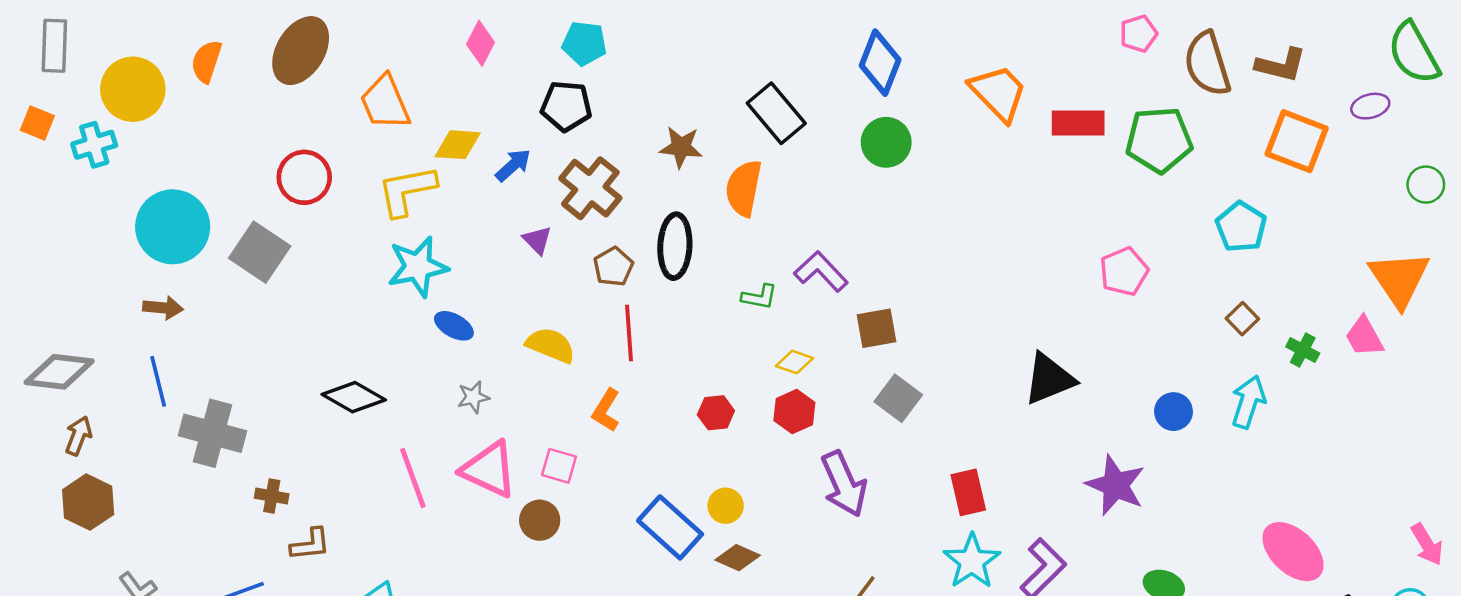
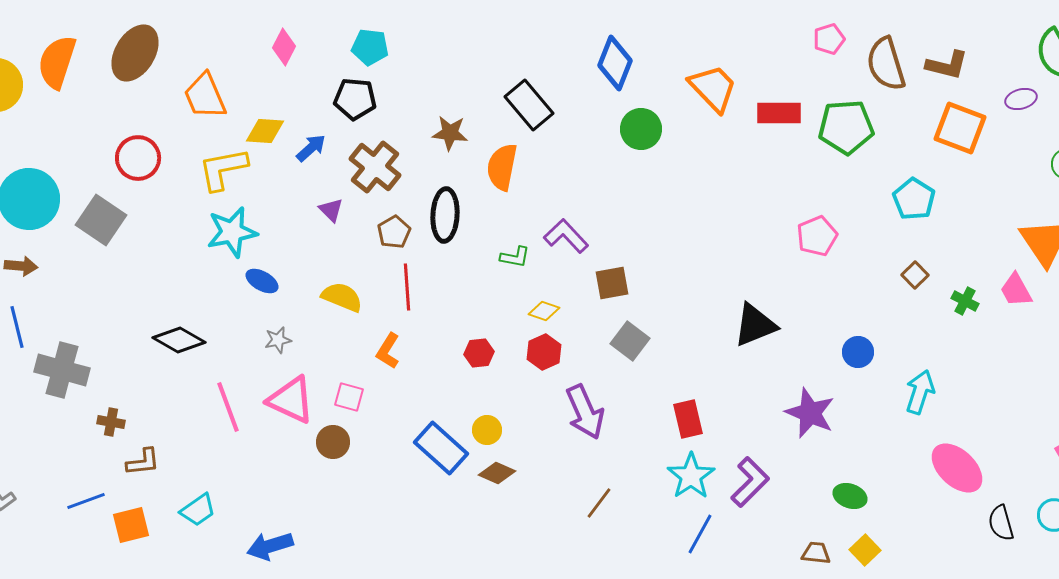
orange semicircle: (206, 61) -> (57, 62), size x1.5
green circle: (886, 142) -> (641, 129), moved
cyan arrow: (1248, 402) -> (920, 392), moved

